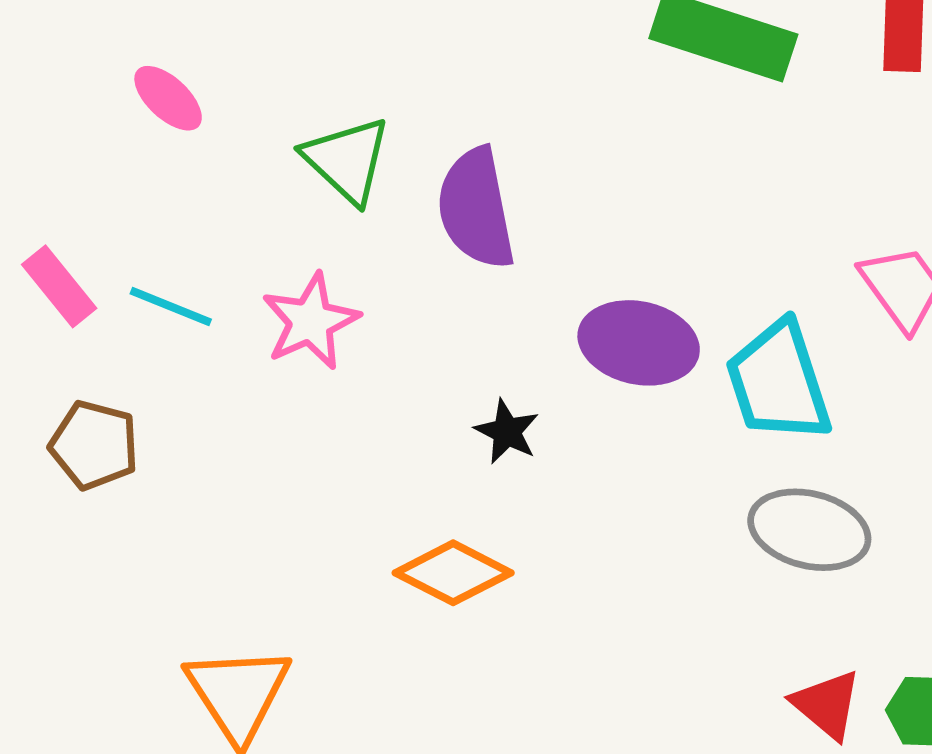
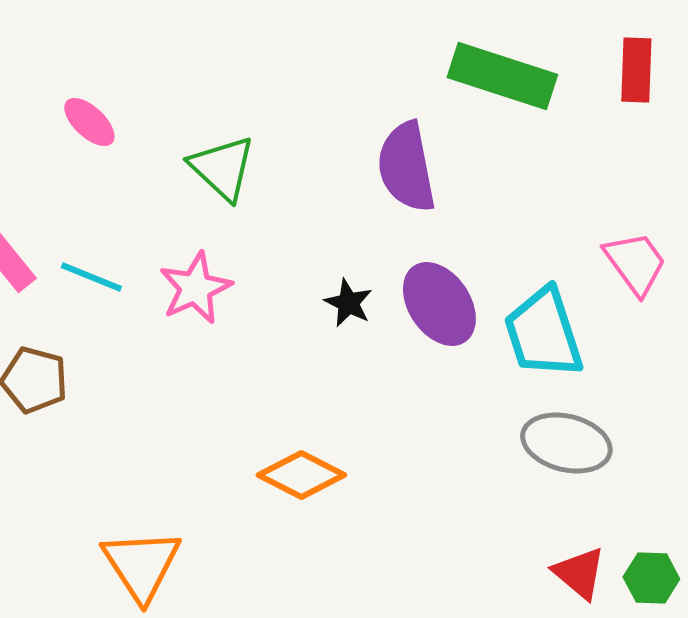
purple semicircle: (476, 208) -> (406, 167), moved
purple ellipse: (639, 343) -> (439, 304), turned 44
black star: (507, 432) -> (348, 303), moved

